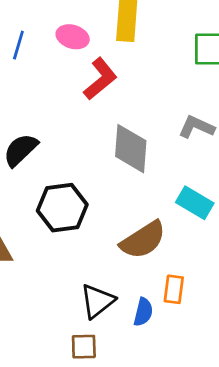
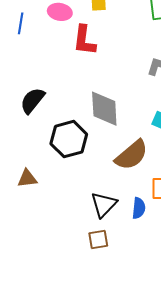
red L-shape: (100, 79) -> (84, 40), turned 144
gray diamond: (131, 149) -> (104, 109), moved

